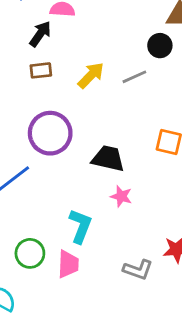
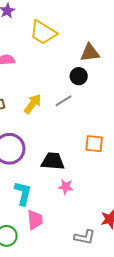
cyan L-shape: (80, 226) -> (23, 193), moved
pink trapezoid: (68, 264) -> (35, 220), moved

